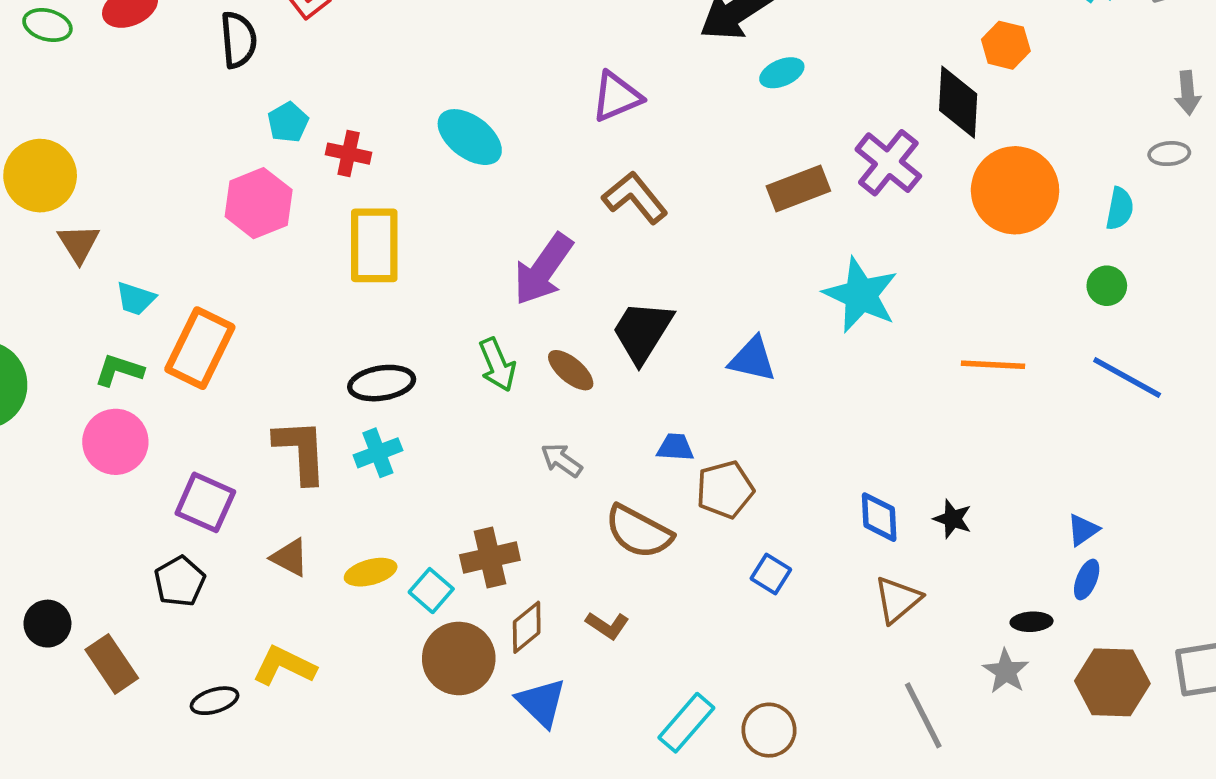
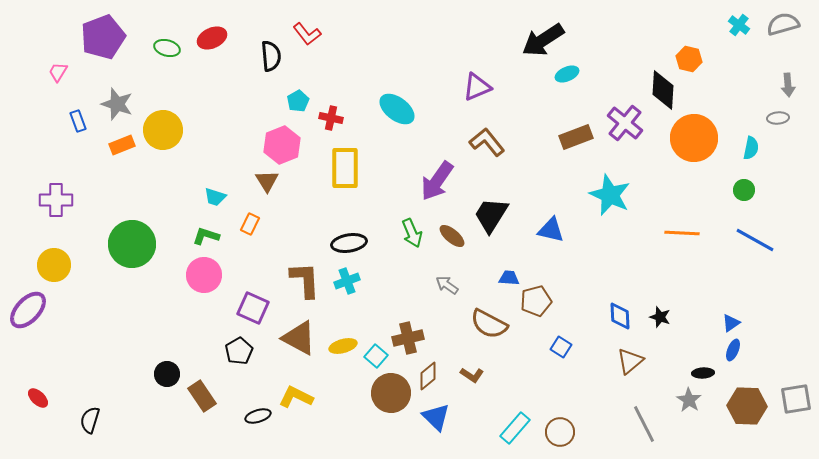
brown triangle: (79, 244) -> (267, 181), moved
orange rectangle: (200, 348) -> (250, 224), size x0.5
brown triangle: (290, 557) -> (299, 338), size x1.6

